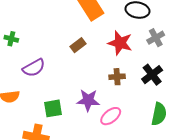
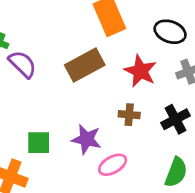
brown rectangle: (78, 45) -> (85, 65), size x1.8
purple semicircle: (34, 68) -> (23, 64), moved, turned -115

